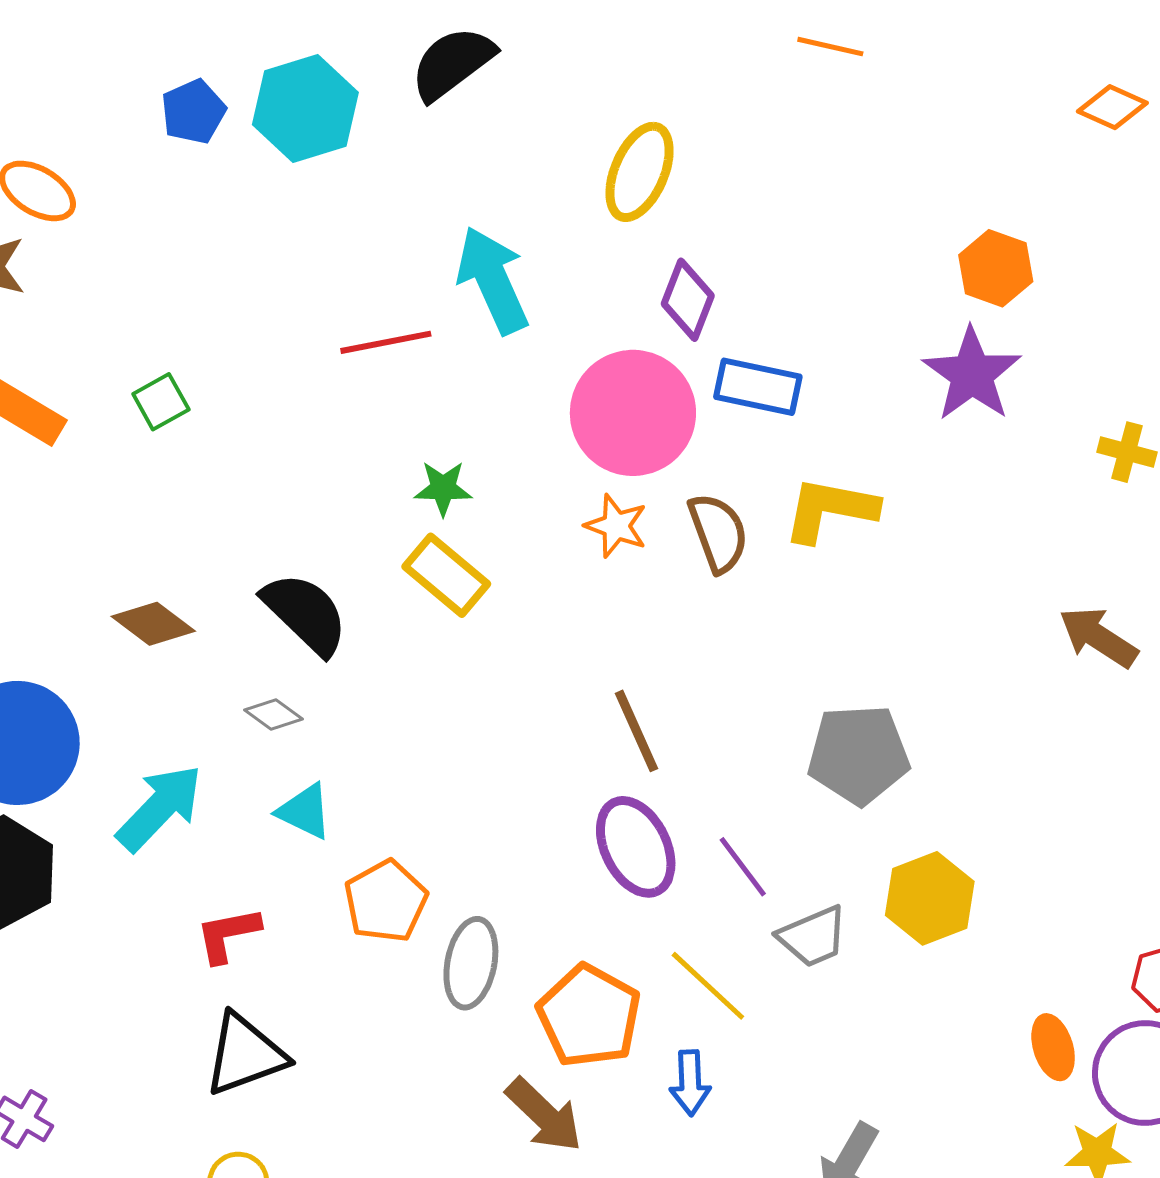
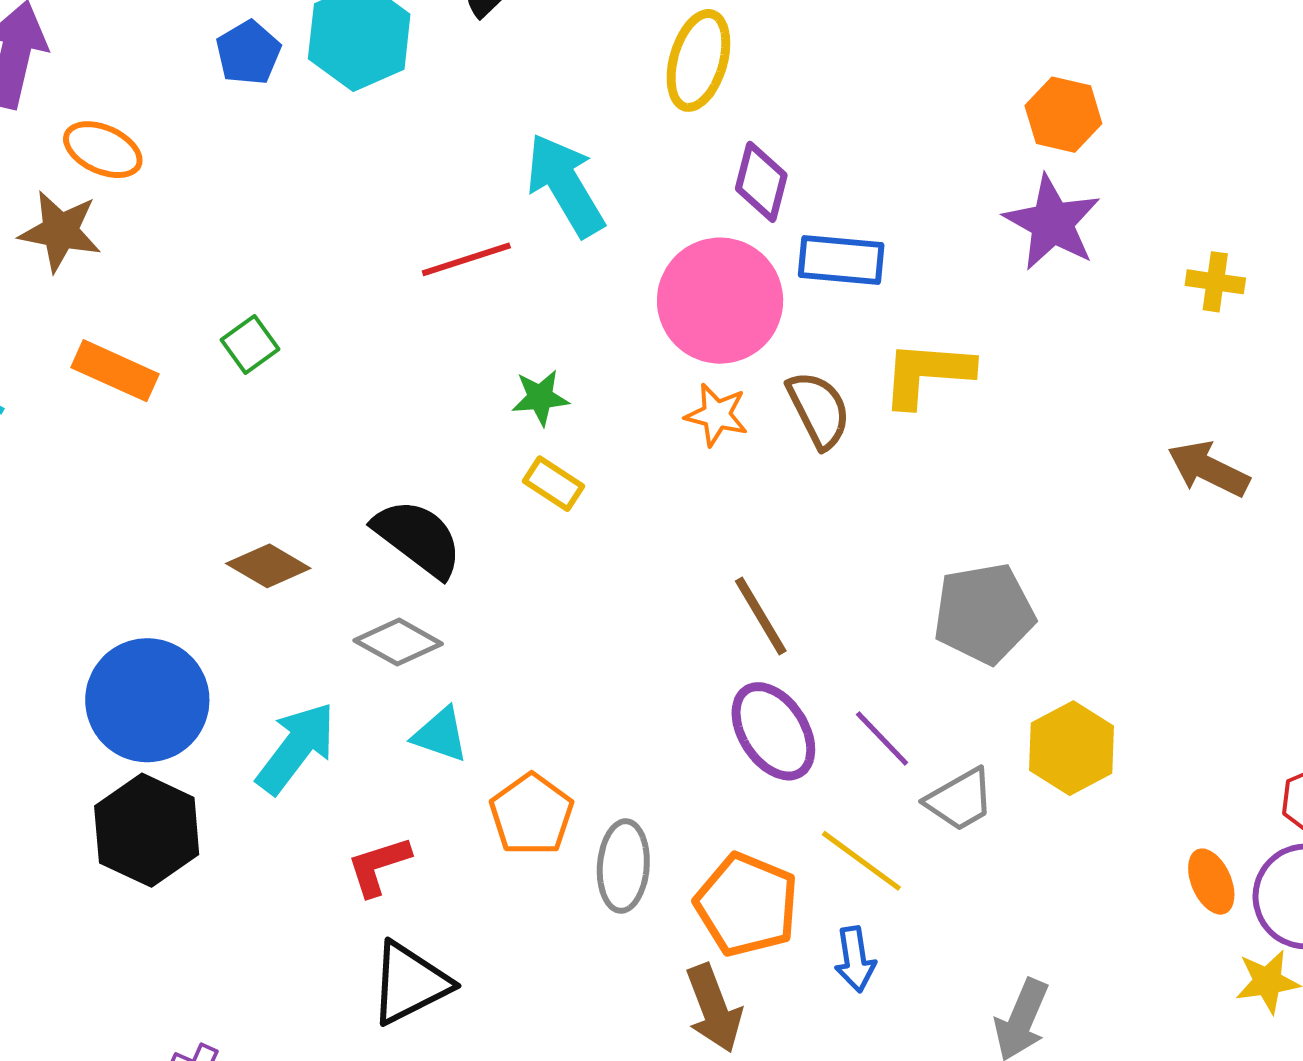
yellow rectangle: (446, 575) -> (554, 484), size x0.7
gray diamond: (273, 715) -> (398, 642), size x1.5
brown arrow: (544, 1115) -> (714, 1008), turned 32

